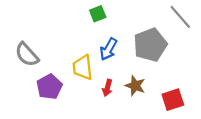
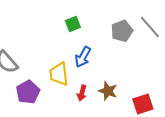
gray pentagon: (150, 45) -> (122, 31), moved, size x0.7

